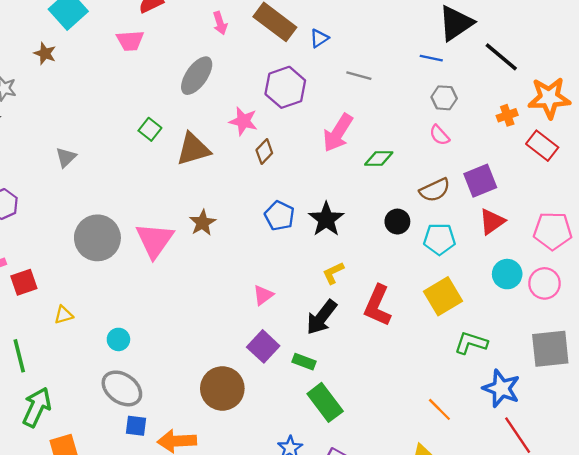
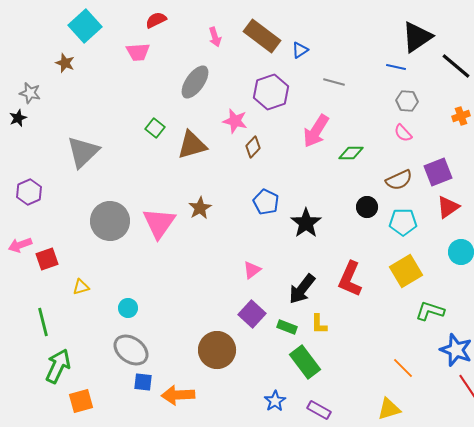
gray triangle: (66, 157) -> (83, 152), size x1.8
black star: (326, 219) -> (306, 223), moved
yellow L-shape: (333, 273) -> (319, 324), moved, turned -65

